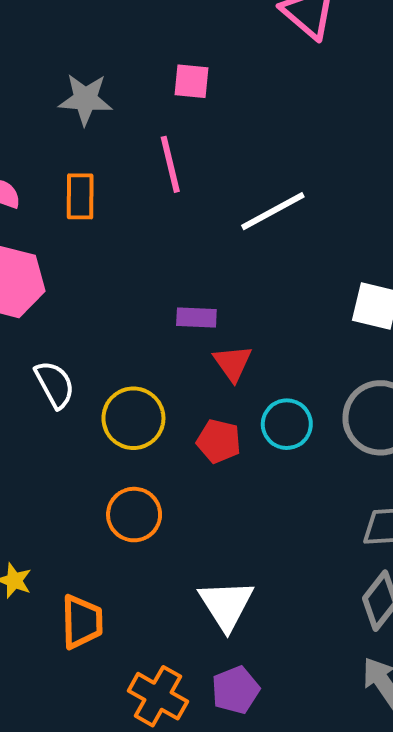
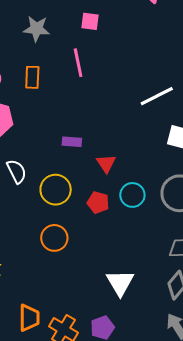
white line: (273, 211) -> (157, 96), moved
purple rectangle: (196, 318) -> (72, 142), moved
white triangle: (226, 605) -> (120, 283), moved
orange trapezoid: (82, 622) -> (29, 318), moved

